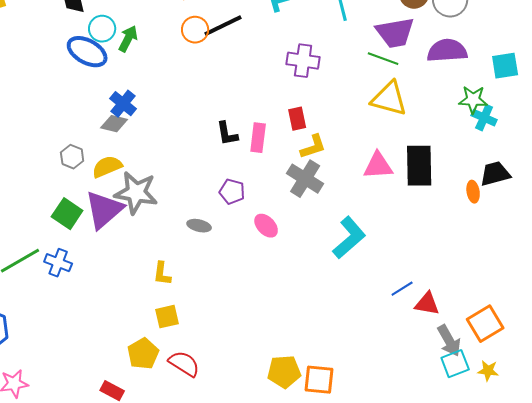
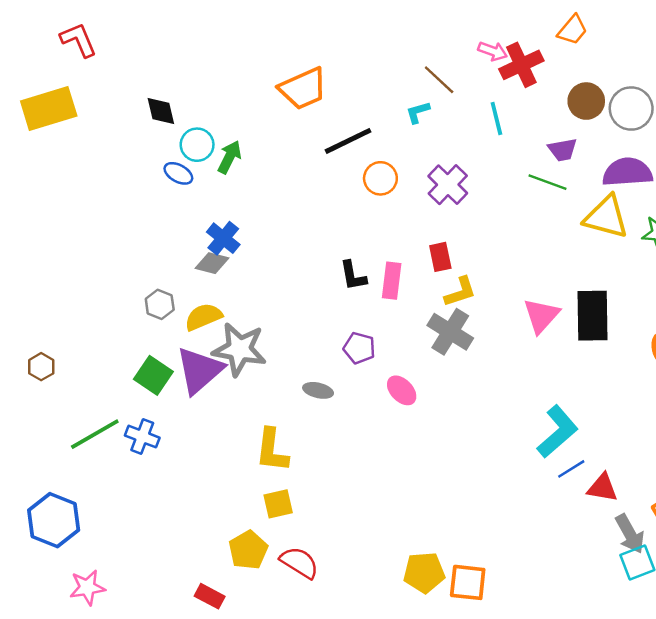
orange circle: (195, 30) -> (380, 178), moved
purple trapezoid: (395, 33) -> (563, 150), size x0.6
blue ellipse: (87, 52) -> (178, 173), size x0.6
purple cross: (303, 61) -> (448, 185), turned 36
yellow triangle: (389, 99) -> (606, 217), moved
pink triangle: (378, 166) -> (541, 316), turned -44
cyan L-shape: (349, 238) -> (558, 432), moved
yellow L-shape: (162, 274) -> (272, 450), size x1.5

